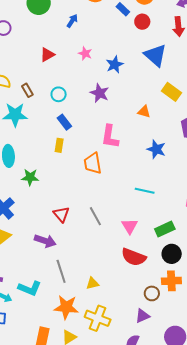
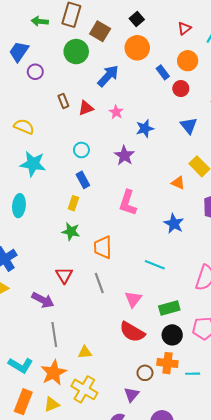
blue arrow: (72, 21) -> (108, 76), size x1.6
red triangle: (47, 55) -> (86, 108), moved
blue triangle: (155, 55) -> (189, 126), size x0.7
brown rectangle: (27, 90) -> (63, 101), moved
orange triangle: (144, 112) -> (178, 183), moved
orange trapezoid: (93, 163) -> (103, 247), moved
green star: (30, 177) -> (71, 231), moved
cyan L-shape: (30, 288) -> (21, 365), moved
orange star: (66, 307) -> (54, 373), turned 30
purple triangle: (143, 316) -> (132, 394), turned -35

